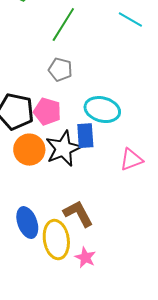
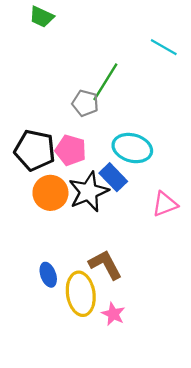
green line: (63, 25) -> (105, 82), moved
blue rectangle: (85, 136) -> (113, 177), turned -40
blue ellipse: (27, 223) -> (48, 275), size x0.7

